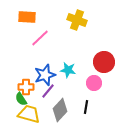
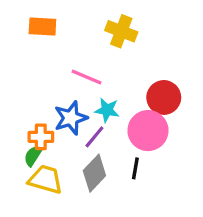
pink line: (40, 38) -> (87, 77), moved, turned 66
pink circle: (94, 83) -> (148, 131), size x1.6
purple line: (48, 91) -> (94, 137), moved
green semicircle: (21, 99) -> (33, 156), turned 64

